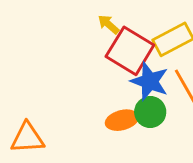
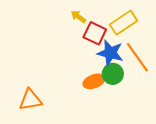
red square: (130, 51) -> (95, 33), size x0.7

